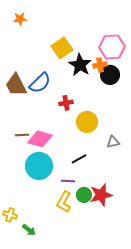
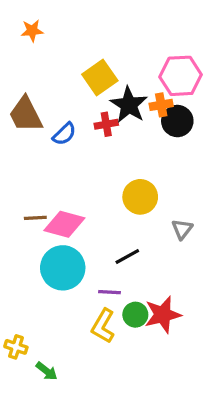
blue semicircle: (40, 83) -> (64, 134), size x0.7
brown trapezoid: (16, 85) -> (26, 115), moved
red cross: (66, 103) -> (106, 124), moved
gray triangle: (113, 142) -> (182, 229), turned -40

